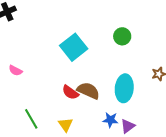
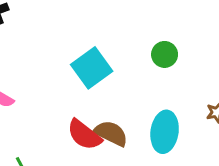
red semicircle: (70, 92) -> (84, 135), size x1.4

